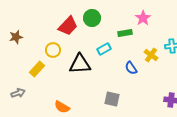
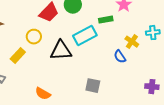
cyan rectangle: (104, 49) -> (85, 36), size x1.6
blue semicircle: (131, 68) -> (120, 57), moved

